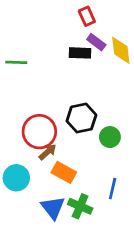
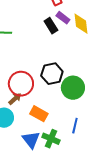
black rectangle: (80, 53) -> (51, 26), turned 56
green circle: (110, 137) -> (73, 88), size x1.5
brown arrow: (47, 152) -> (15, 99), moved

